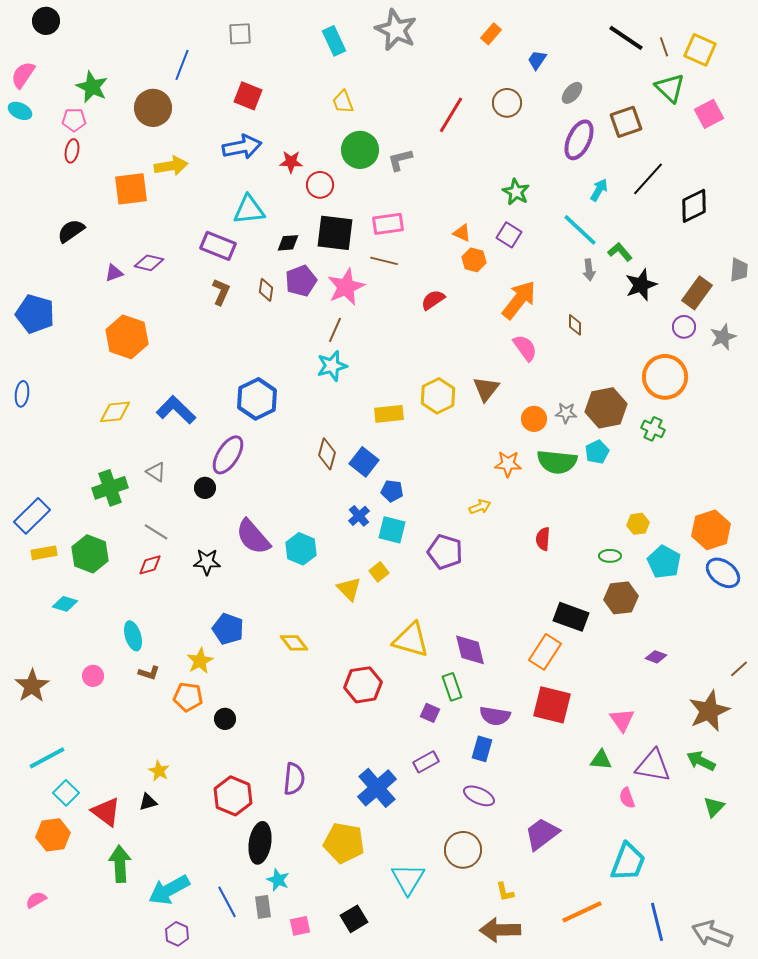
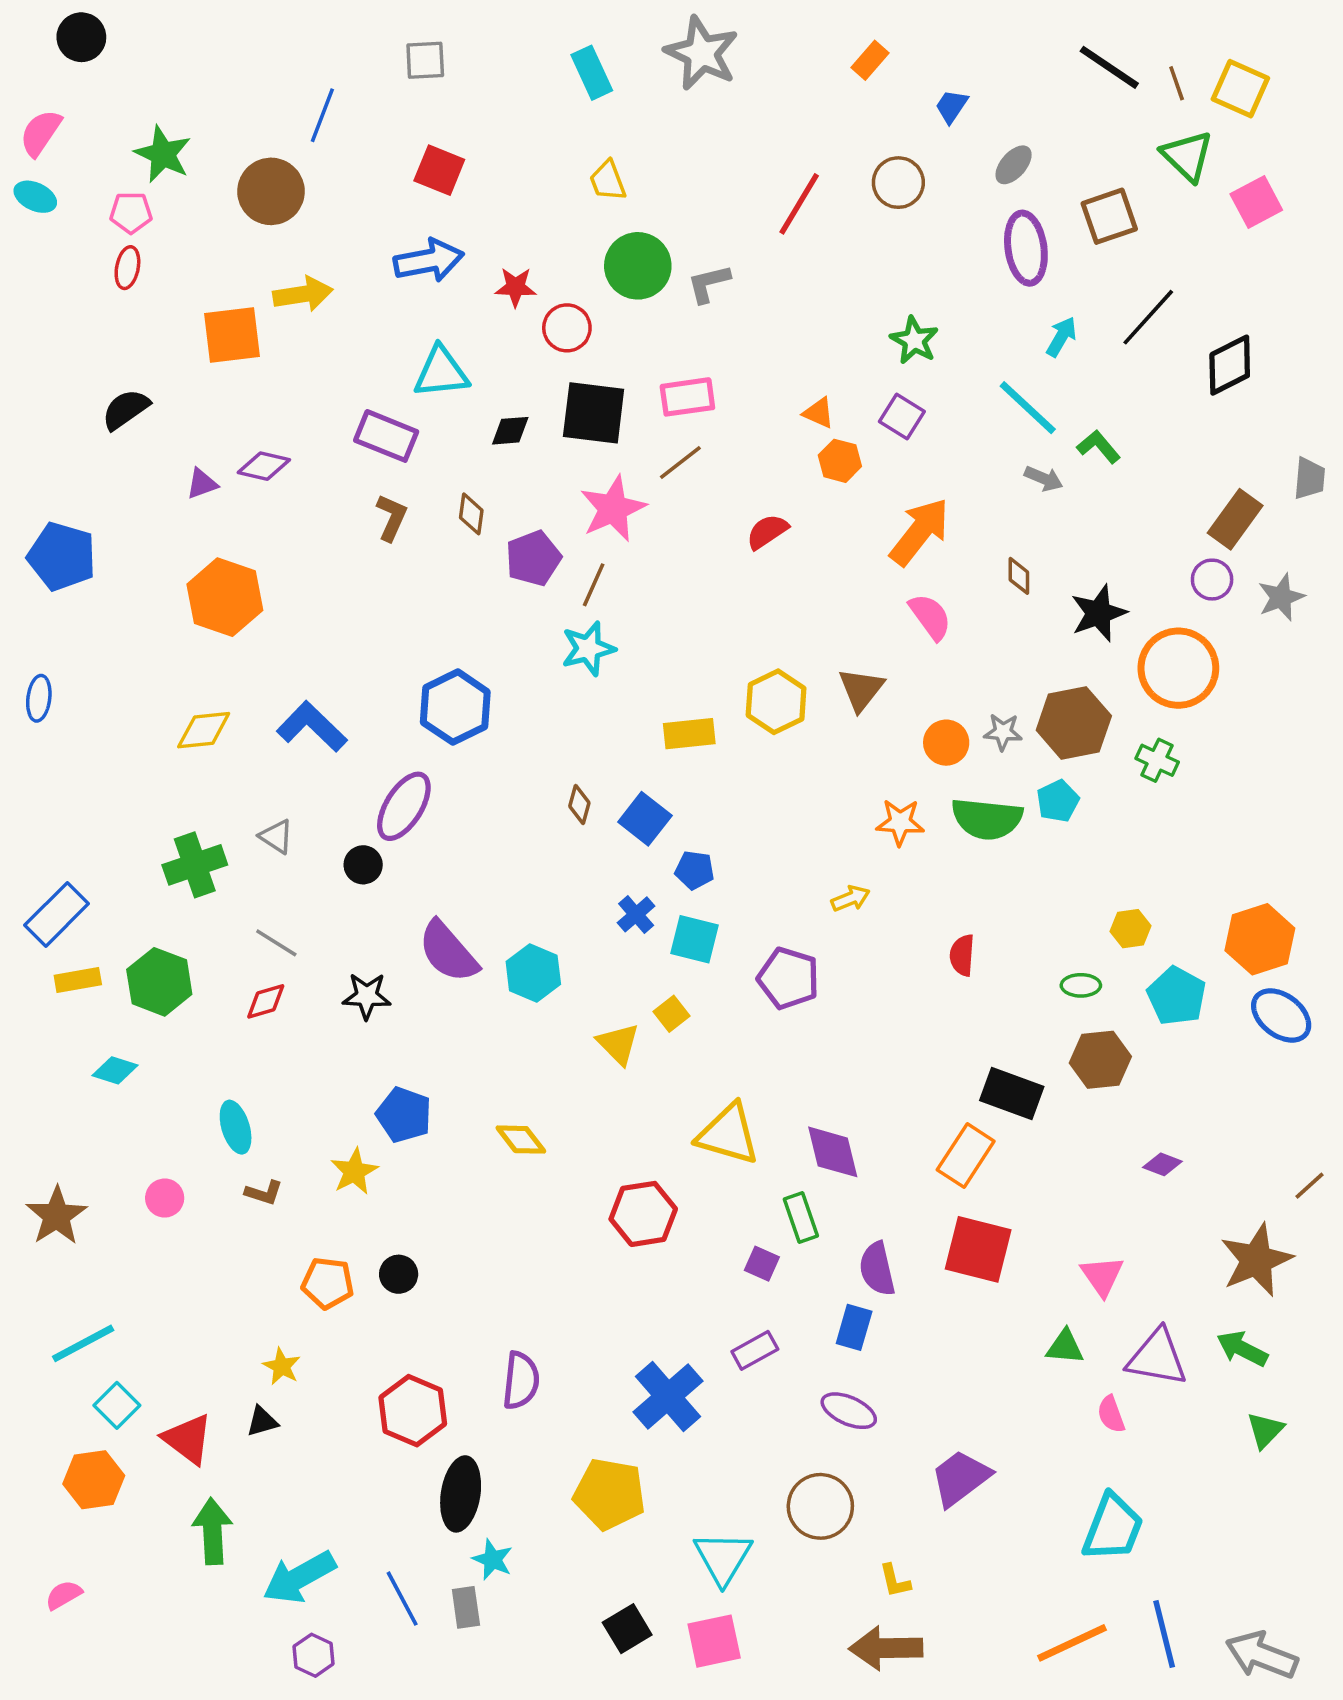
purple ellipse: (579, 140) -> (1026, 248), turned -33
brown line: (384, 261) -> (680, 463), turned -52
gray arrow: (589, 270) -> (1044, 478), turned -60
purple pentagon: (301, 281) -> (533, 558), moved
black star: (641, 285) -> (1099, 613), moved
brown diamond: (327, 454) -> (579, 805), size x0.7
orange pentagon: (188, 697) -> (328, 1283), moved
purple semicircle: (495, 716) -> (877, 1269), turned 68
orange line: (582, 912) -> (1072, 1643), moved
pink square: (300, 926) -> (714, 1641), moved, size x1.5

